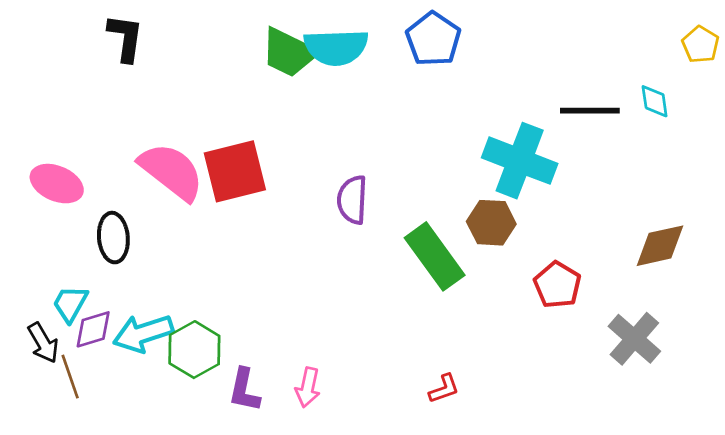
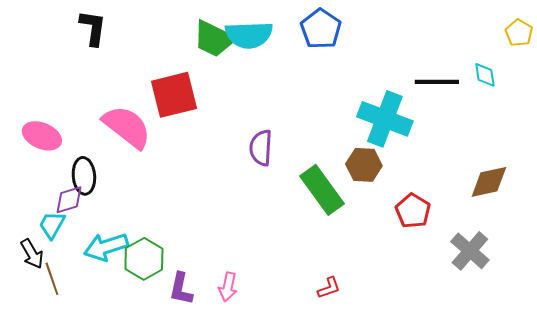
red square: (235, 171) -> (174, 95), moved
purple diamond: (93, 329) -> (69, 200), moved

